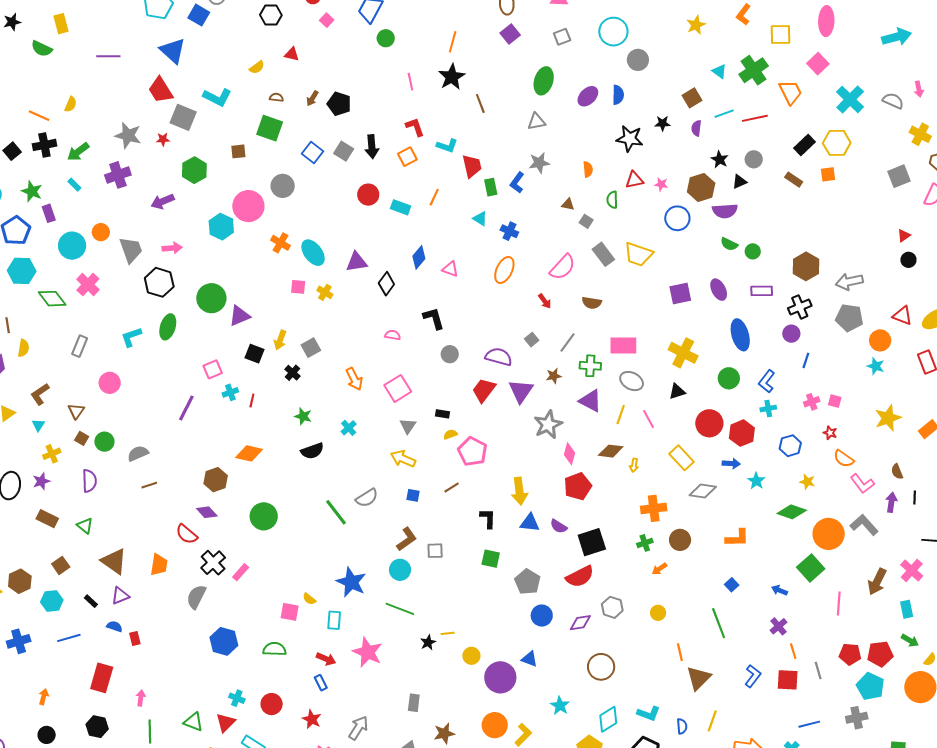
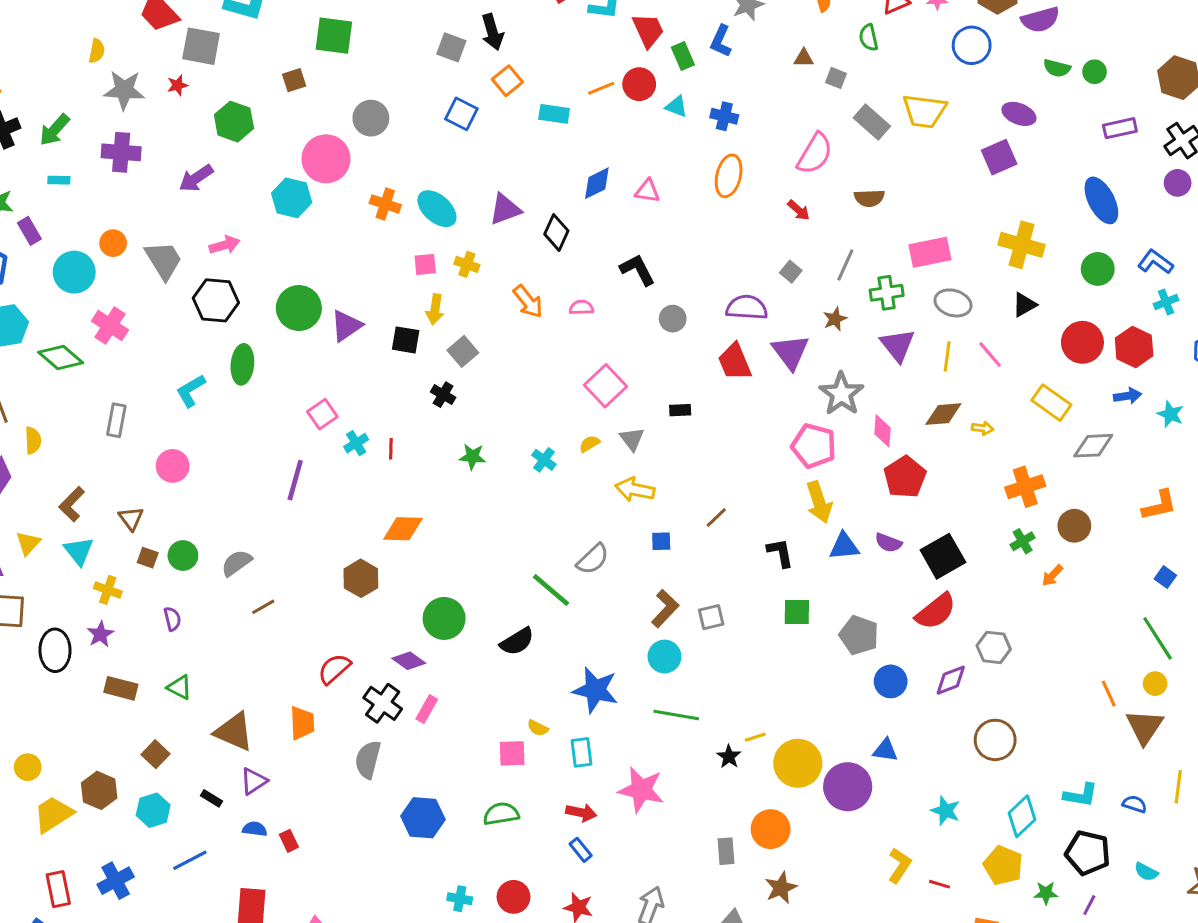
yellow semicircle: (71, 104) -> (97, 51), moved
blue square: (312, 152) -> (461, 114), moved
orange square: (407, 157) -> (507, 81), moved
purple cross: (118, 175) -> (121, 152), turned 35
cyan rectangle: (74, 185) -> (59, 180), turned -32
red circle: (368, 195) -> (639, 84), moved
orange line: (434, 197) -> (601, 88), turned 54
blue diamond: (419, 257) -> (597, 183), turned 35
purple ellipse: (719, 290) -> (1019, 114), moved, turned -30
yellow arrow: (280, 340) -> (435, 309), moved
black square: (254, 354) -> (406, 340), moved
orange arrow: (354, 379) -> (528, 302), moved
blue L-shape: (767, 381) -> (1155, 262), turned 100
red trapezoid: (484, 390) -> (735, 362), turned -48
purple triangle: (590, 401) -> (898, 345), turned 35
cyan triangle: (38, 425) -> (79, 551), size x1.5
yellow semicircle: (450, 434) -> (589, 444), moved
black semicircle: (312, 451) -> (517, 641), moved
pink pentagon: (472, 452) -> (814, 446), moved
yellow cross: (52, 454) -> (108, 590), turned -36
yellow arrow: (634, 465) -> (983, 428), turned -80
purple semicircle: (89, 481) -> (172, 619), size x0.7
purple diamond: (207, 512) -> (409, 661), moved
red semicircle: (187, 534) -> (334, 669), turned 110
yellow circle: (658, 613) -> (1155, 684), moved
yellow circle: (471, 656) -> (798, 763), size x1.8
orange circle: (495, 725) -> (771, 829), moved
blue semicircle: (682, 726) -> (1134, 804), turned -56

